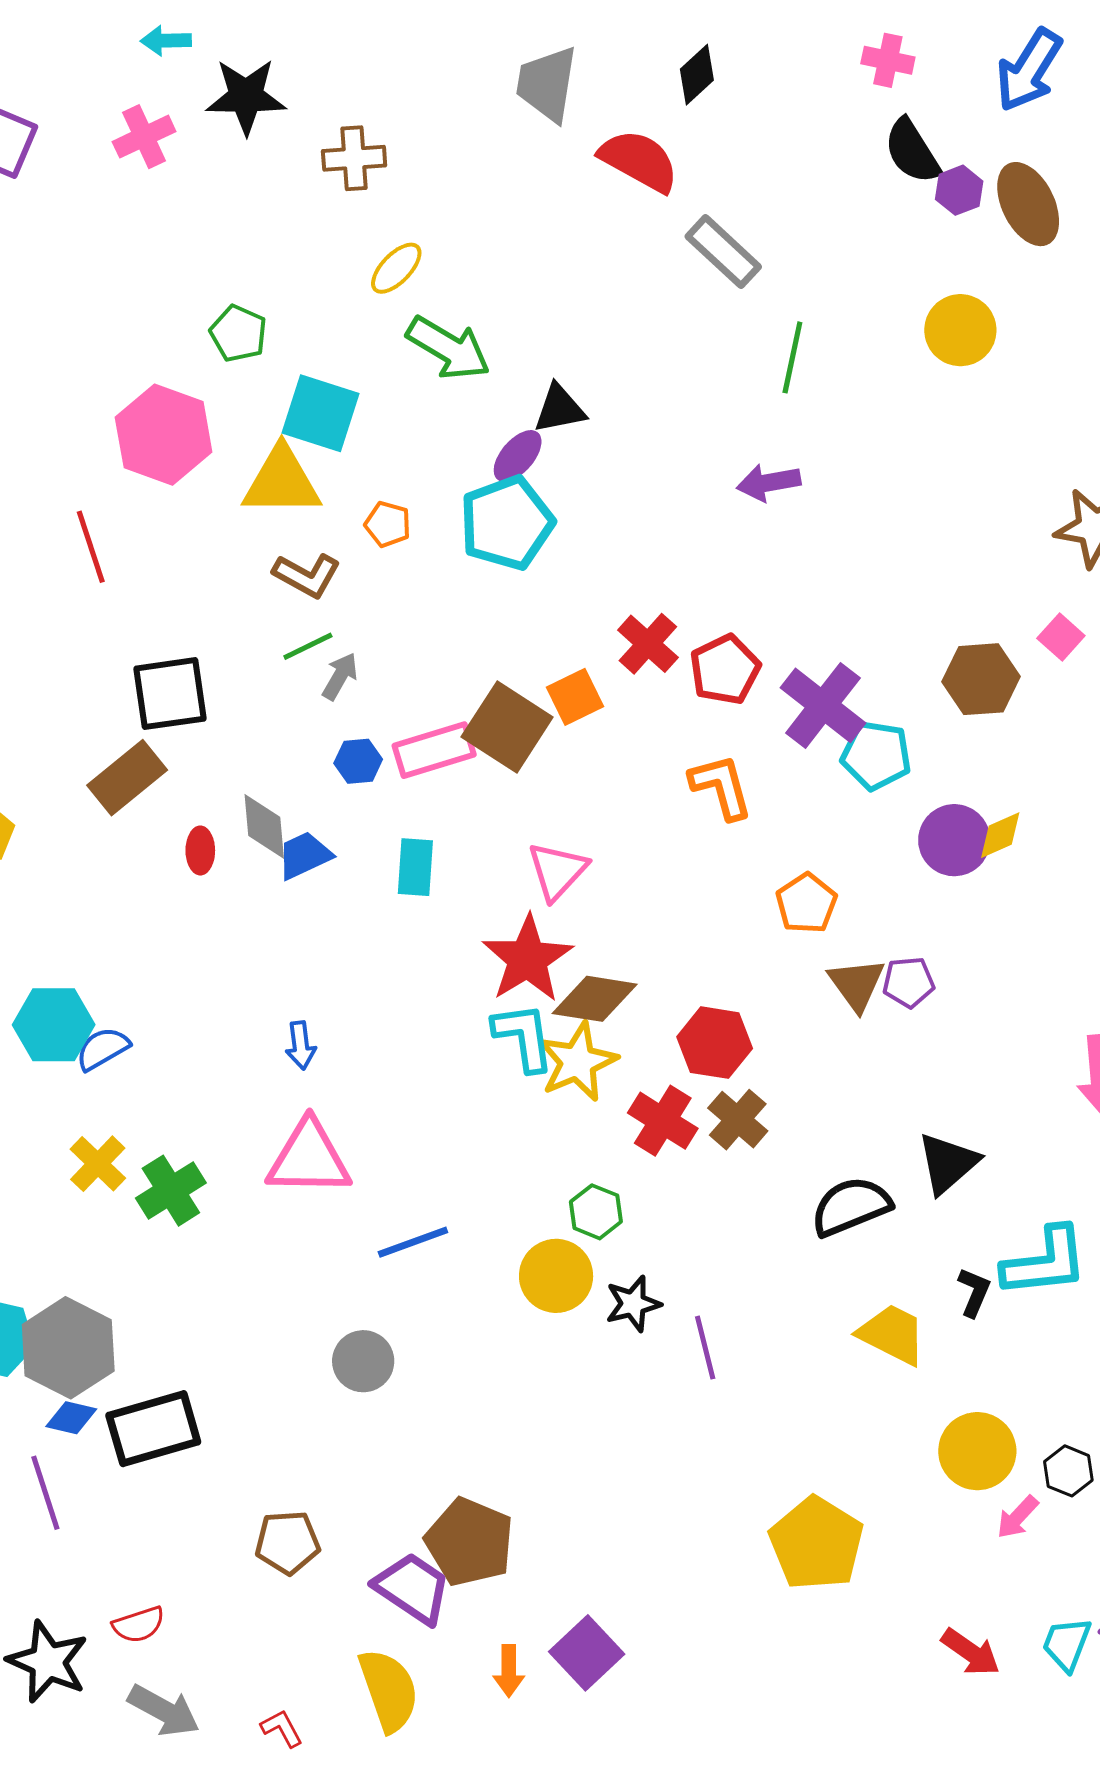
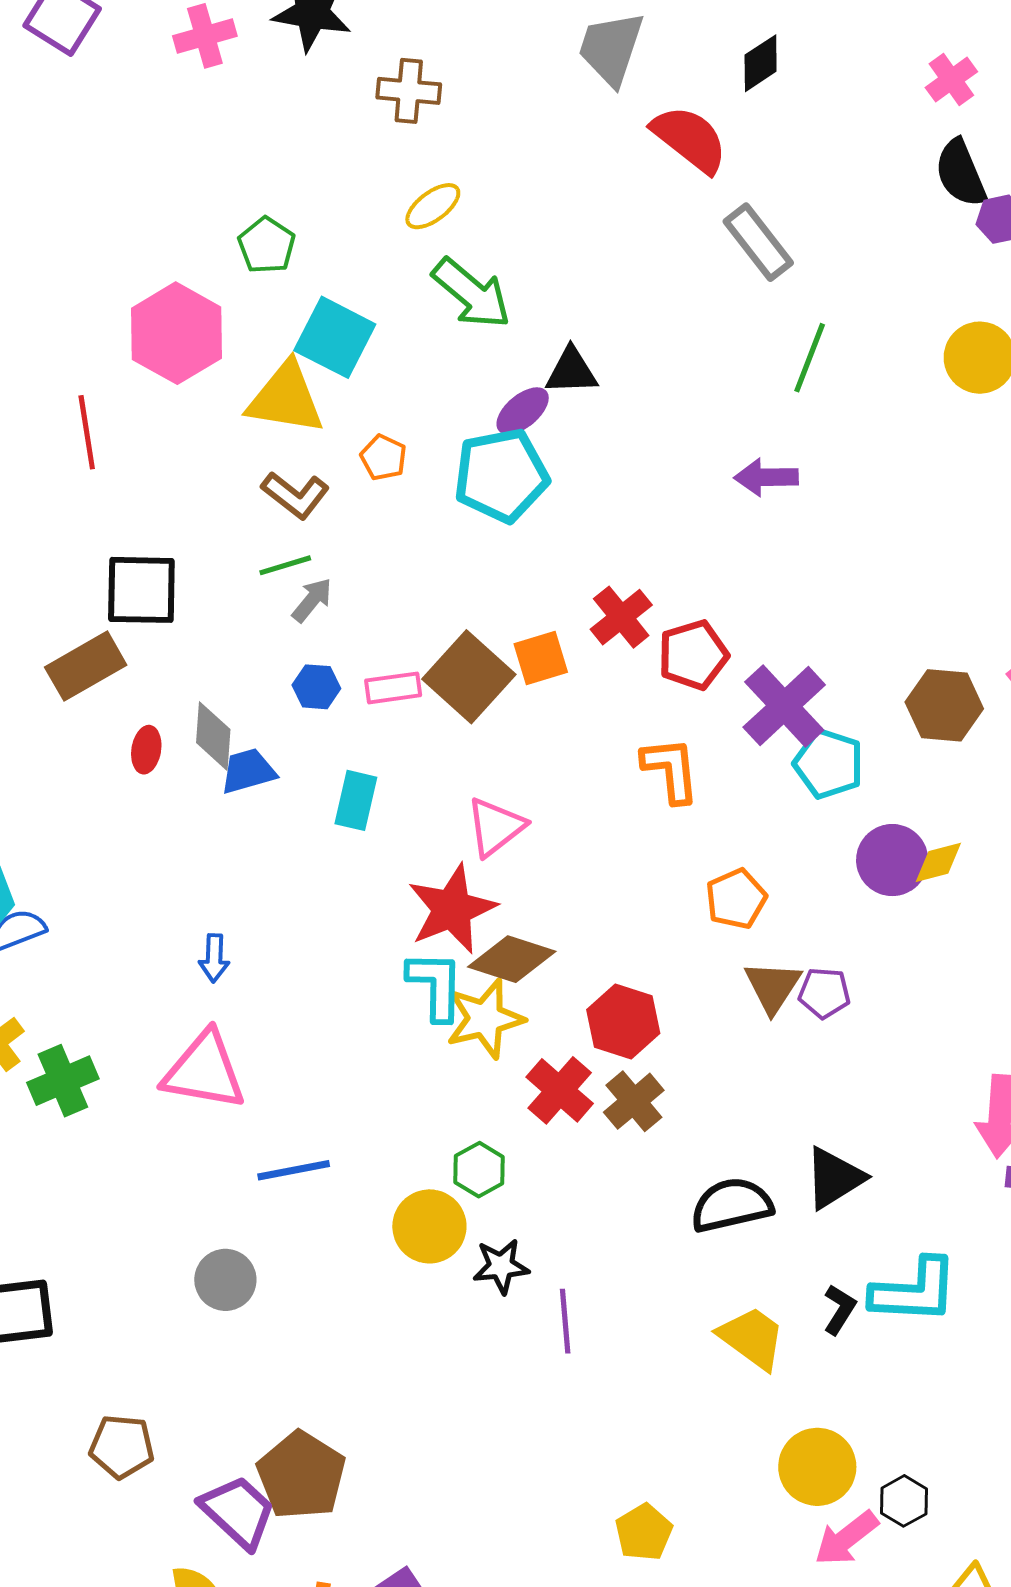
pink cross: (888, 60) -> (951, 80), turned 33
pink rectangle: (434, 750) -> (393, 688), size x0.7
pink arrow: (1017, 1517) -> (846, 1538), size x1.4
yellow pentagon: (816, 1543) -> (644, 1532), size x0.6

